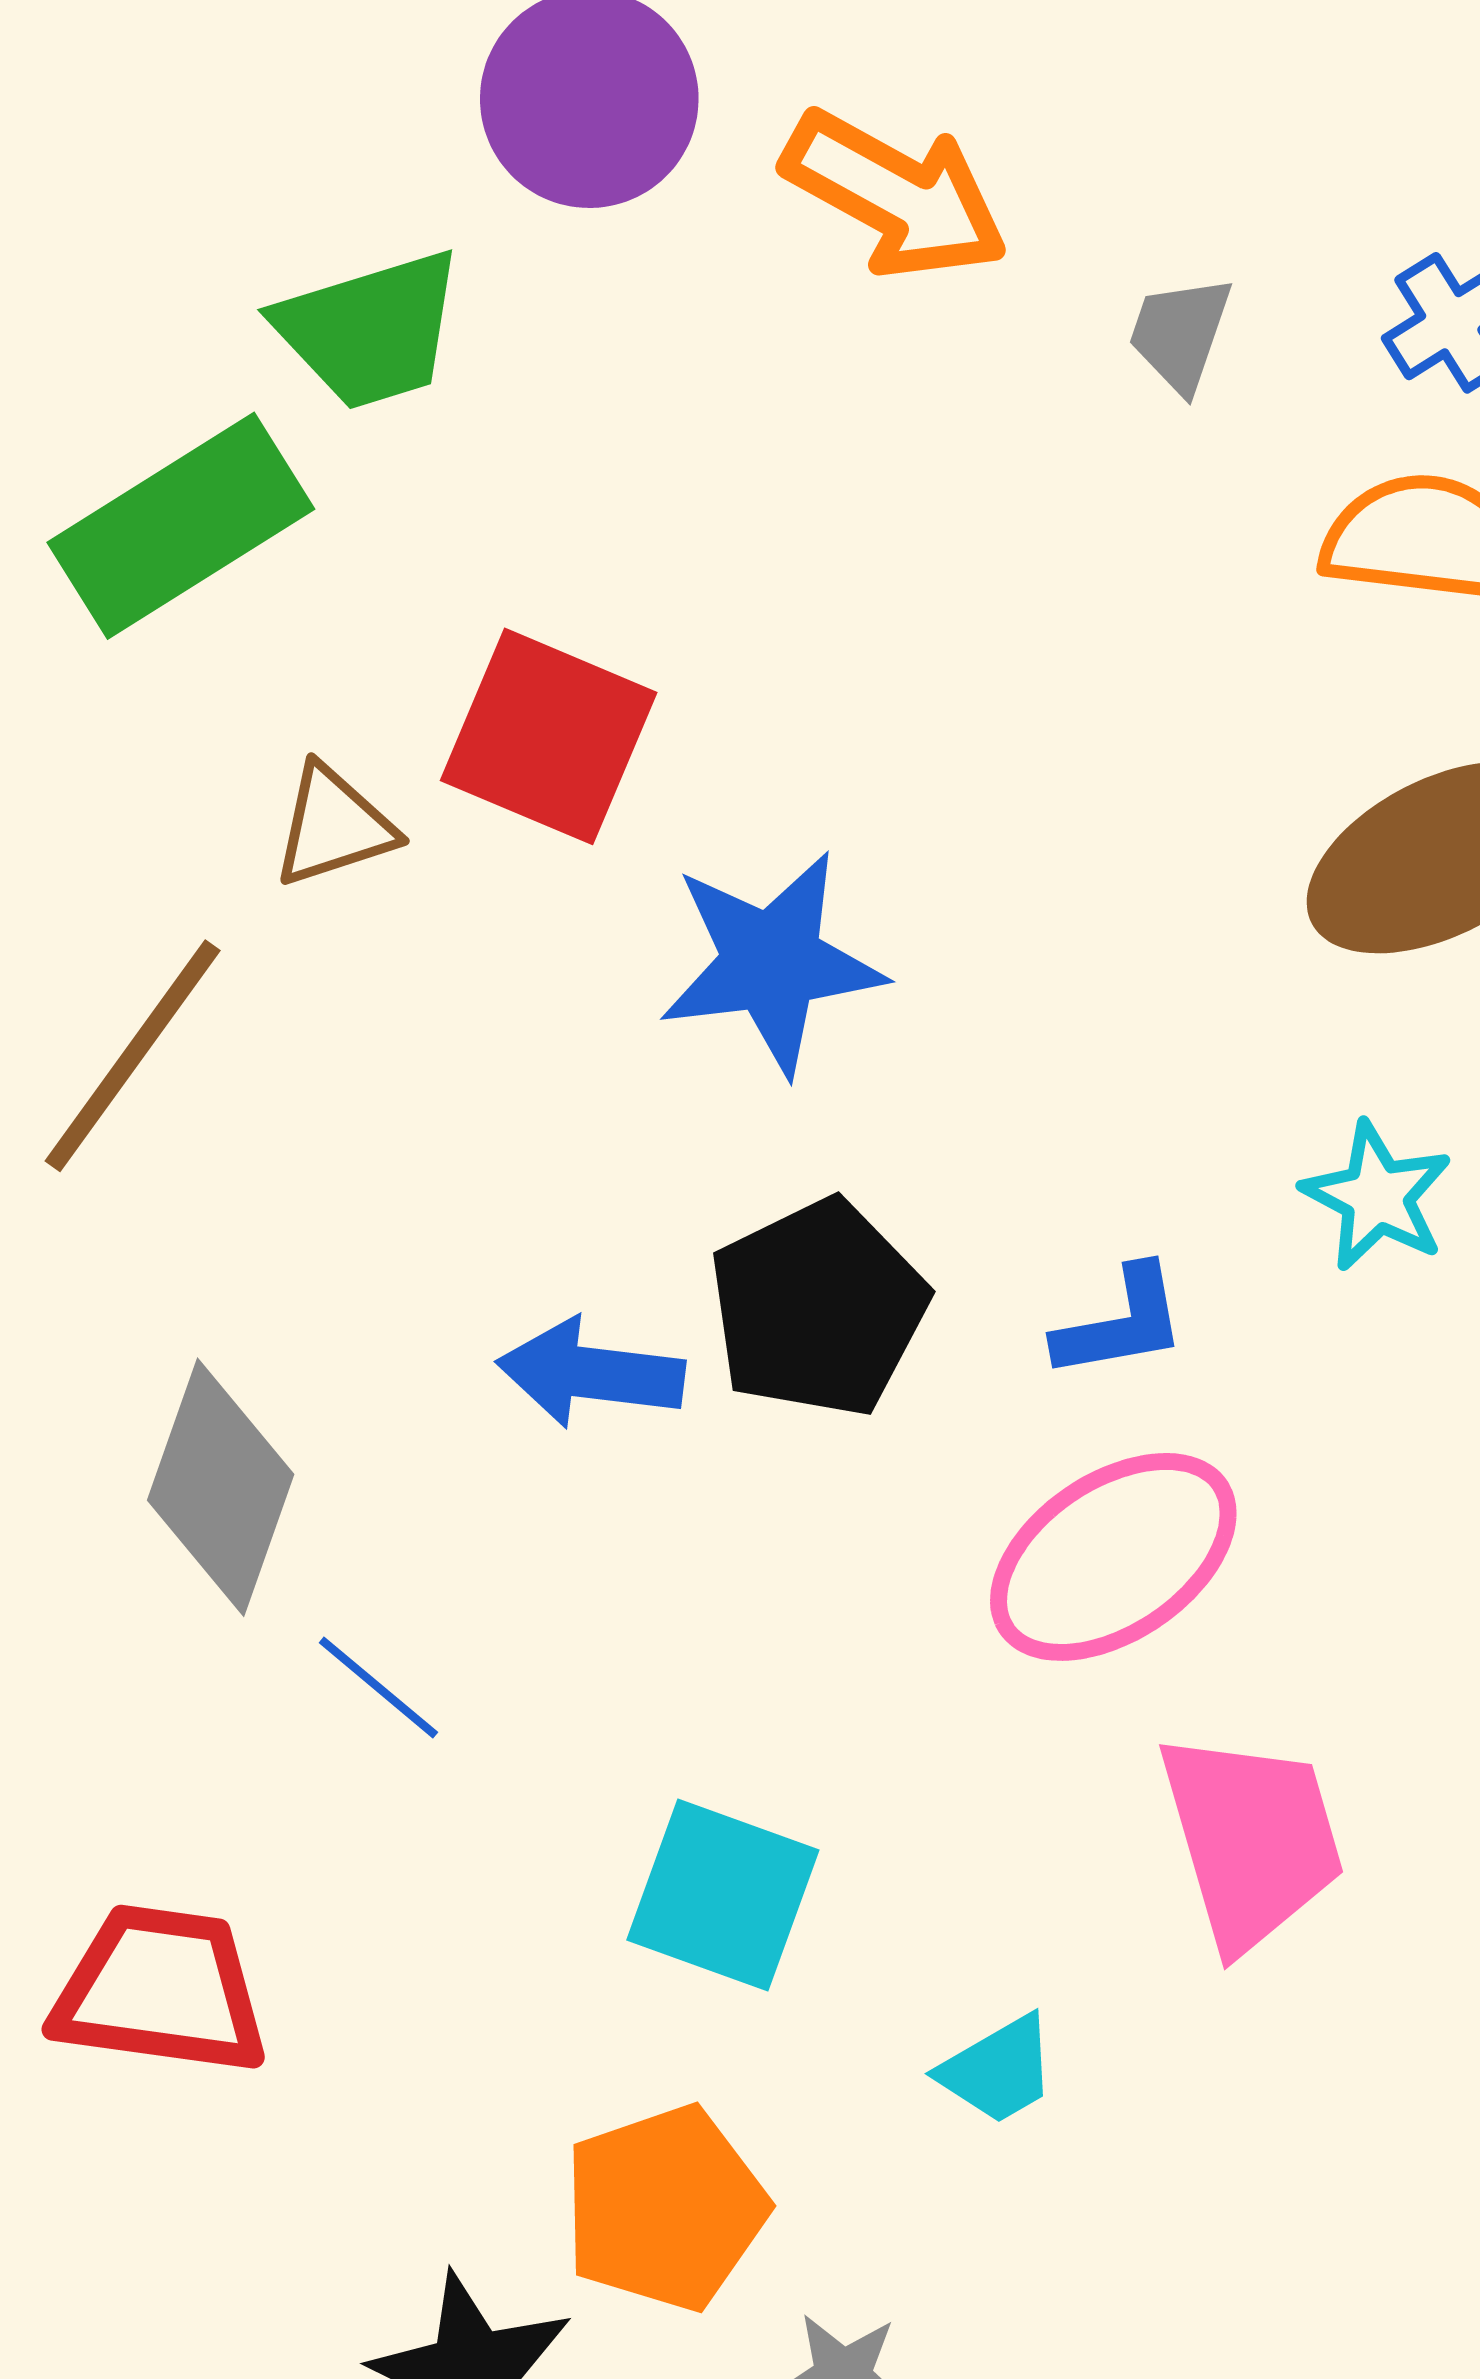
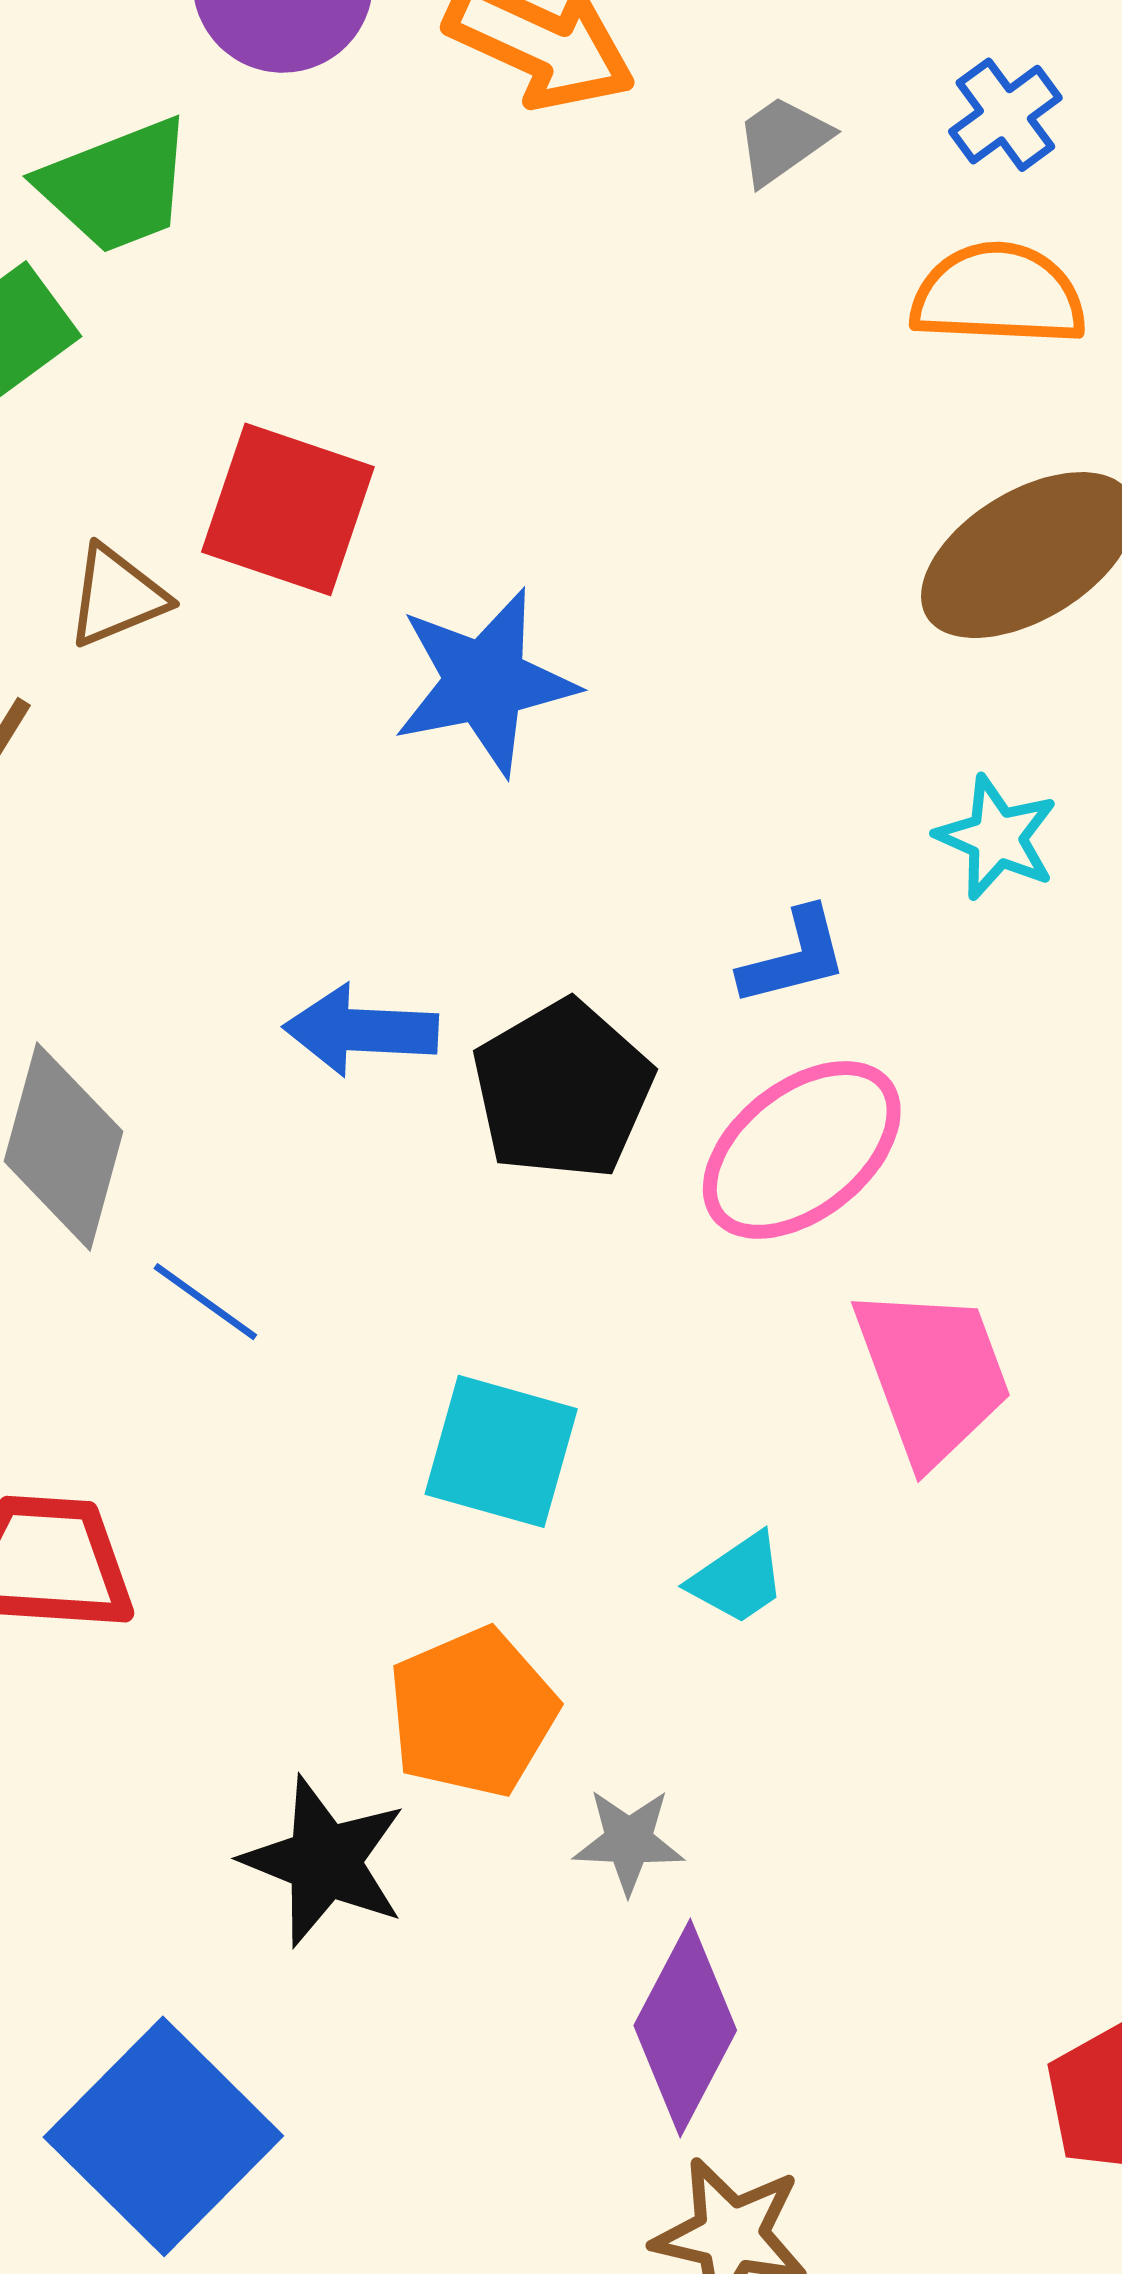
gray trapezoid: (1180, 334) -> (783, 140), turned 40
black pentagon: (818, 1308) -> (563, 1090), moved

